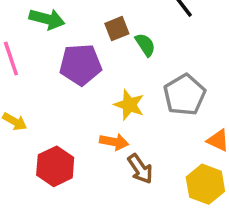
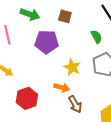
brown square: (117, 29) -> (65, 16), moved, turned 32
green semicircle: (145, 45) -> (96, 37), moved

